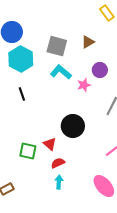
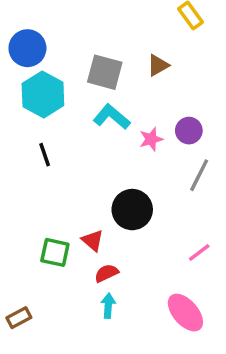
purple circle: (100, 70) -> (189, 131), moved

